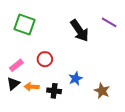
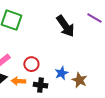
red circle: (45, 59) -> (31, 64), moved
brown star: (102, 91) -> (79, 80), moved

